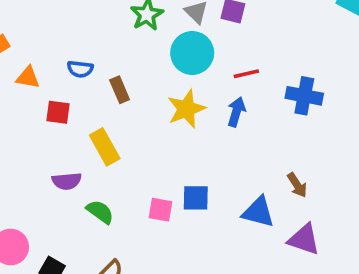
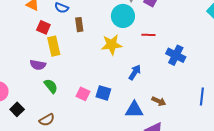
blue arrow: (236, 112) -> (135, 72), moved
yellow rectangle: (105, 147) -> (54, 46), moved
brown arrow: (297, 185) -> (159, 101), turned -48
blue triangle: (258, 212) -> (134, 110), turned -30

